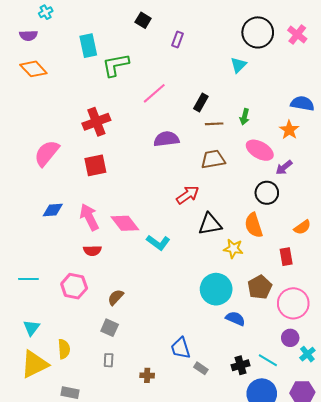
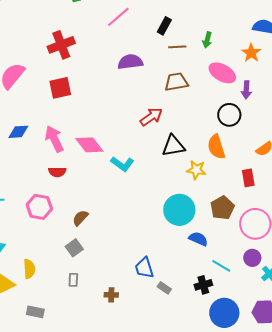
purple arrow: (284, 167) -> (246, 90), turned -48
gray square: (110, 328) -> (74, 248), turned 30
cyan line: (268, 360) -> (221, 266), moved

